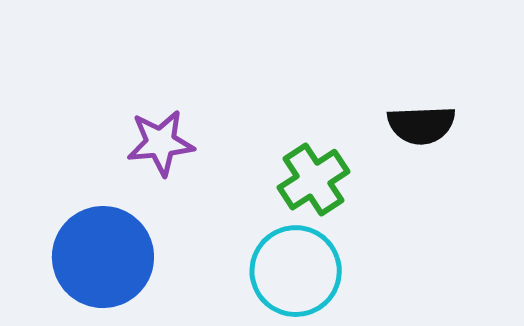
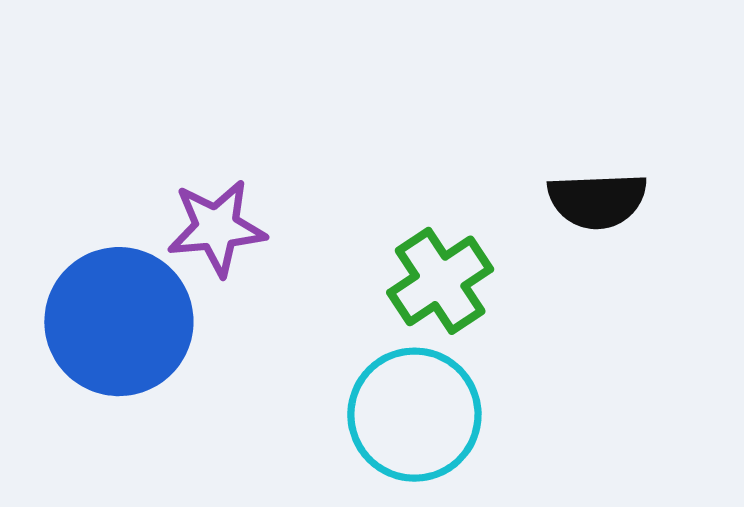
blue circle: (103, 257) -> (119, 322), moved

